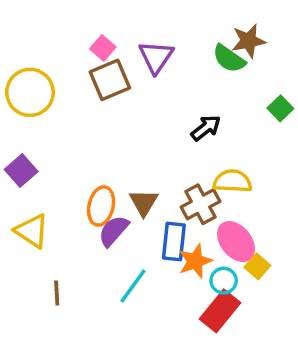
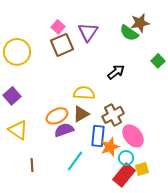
yellow semicircle: (232, 181) -> (84, 93), moved
brown triangle: (144, 202) -> (81, 114), turned 30
orange ellipse: (101, 206) -> (57, 116), turned 50
purple semicircle: (113, 231) -> (64, 130), turned 30
yellow square: (257, 266) -> (142, 169), moved, turned 32

